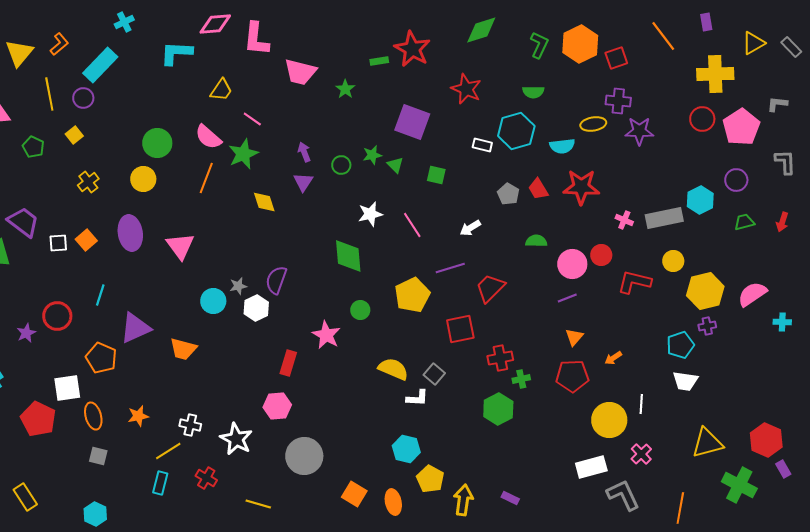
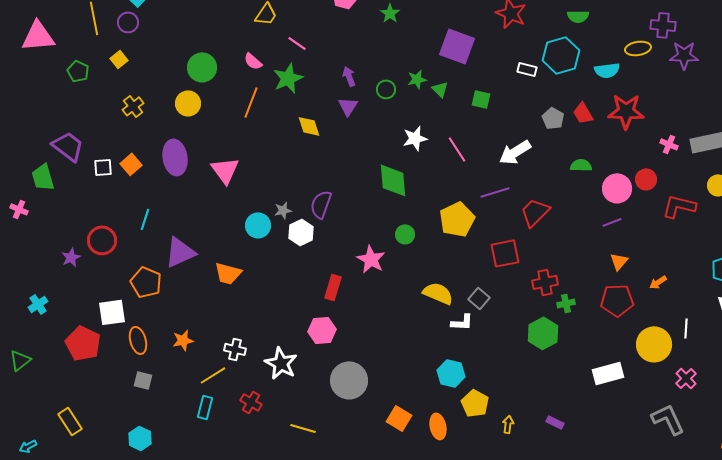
pink semicircle: (208, 137) -> (253, 61), size x0.7
white arrow: (470, 228) -> (515, 152), size x1.5
white rectangle: (591, 467) -> (608, 373), moved
yellow arrow: (463, 500) -> (508, 424), size x0.6

